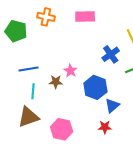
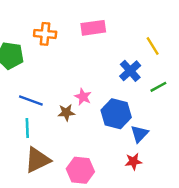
blue line: (28, 69) -> (31, 101), turned 36
cyan line: (33, 91) -> (27, 128), moved

